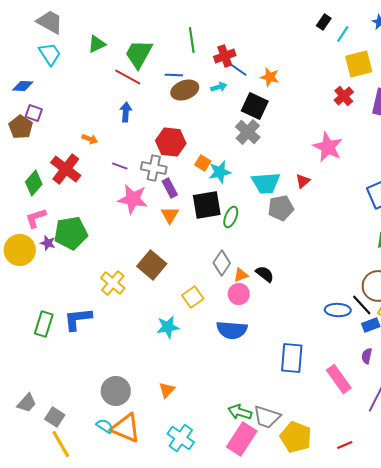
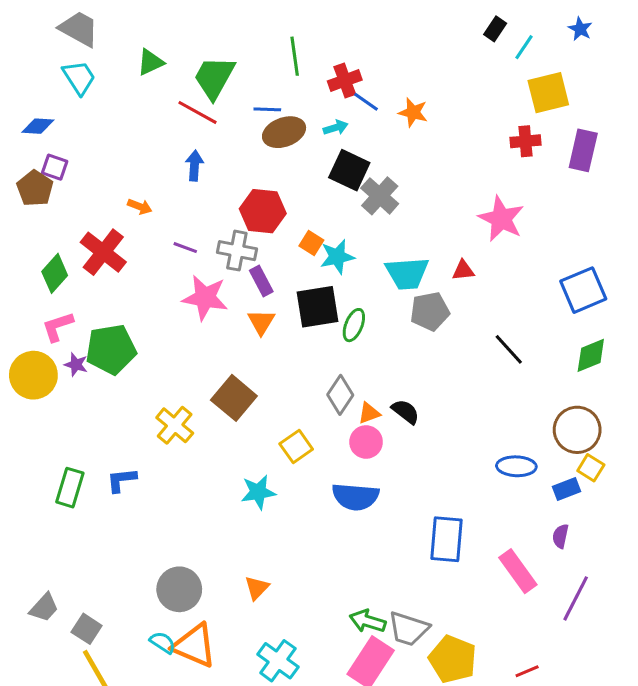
red cross: (344, 96) -> (526, 141), turned 36
black square: (255, 106) -> (349, 170), moved
red triangle: (303, 181) -> (463, 270), turned 35
black line: (362, 305) -> (509, 349), moved
blue L-shape: (78, 319) -> (122, 480), size x0.7

